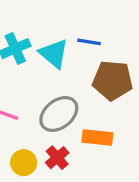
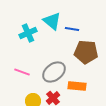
cyan triangle: (54, 54) -> (52, 21), moved

